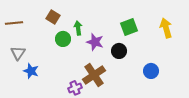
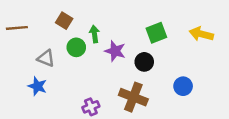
yellow arrow: (166, 28) -> (201, 34), turned -60
gray triangle: (18, 53) -> (46, 58), moved, turned -42
brown cross: (94, 75) -> (133, 97), moved, turned -35

